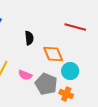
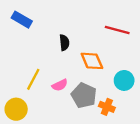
cyan circle: (70, 71) -> (124, 80), moved
pink semicircle: (25, 75) -> (60, 85), turned -48

